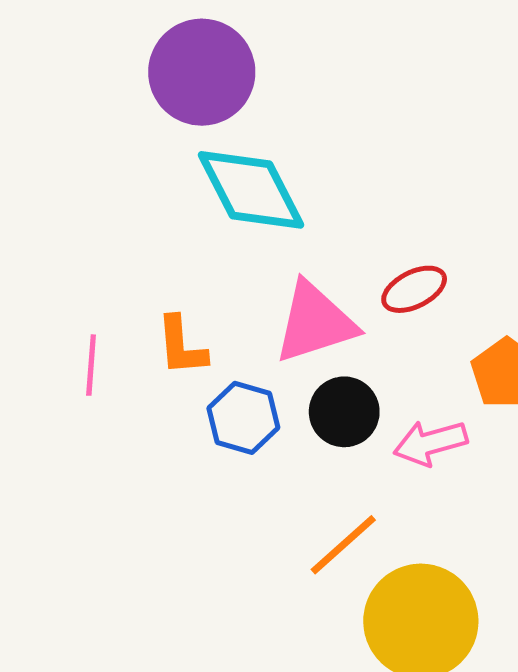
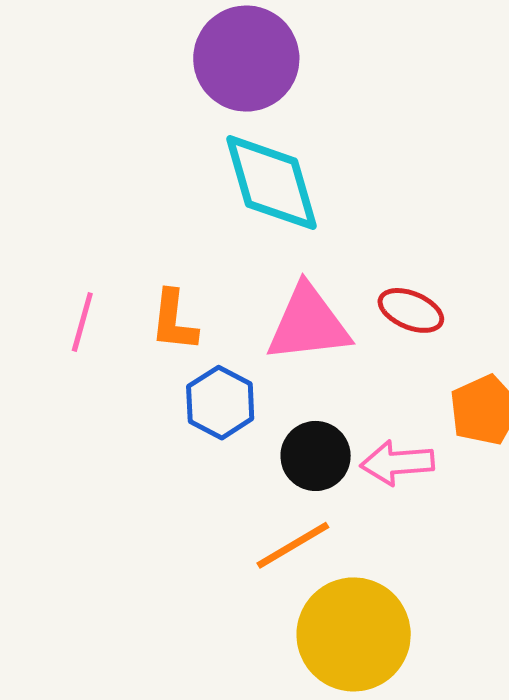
red ellipse: (414, 289) -> (411, 310), turned 38
black circle: (344, 412) -> (316, 456), moved

